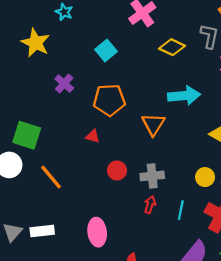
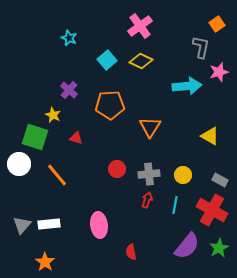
cyan star: (64, 12) -> (69, 38), moved
yellow star: (36, 43) -> (53, 115), moved, size x0.6
yellow diamond: (172, 47) -> (141, 61), moved
cyan arrow: (184, 96) -> (187, 86), moved
red triangle: (93, 136) -> (76, 138), moved
yellow circle: (205, 177) -> (183, 175), moved

